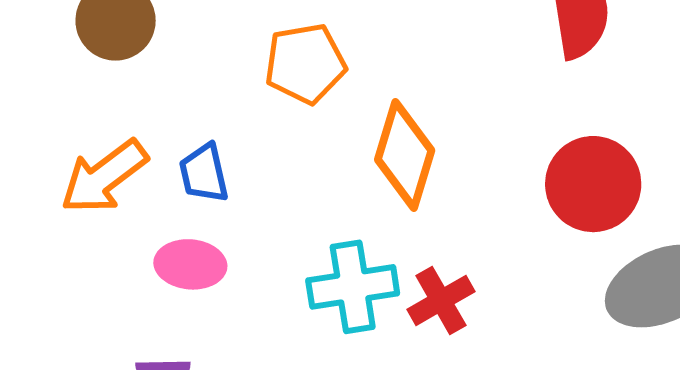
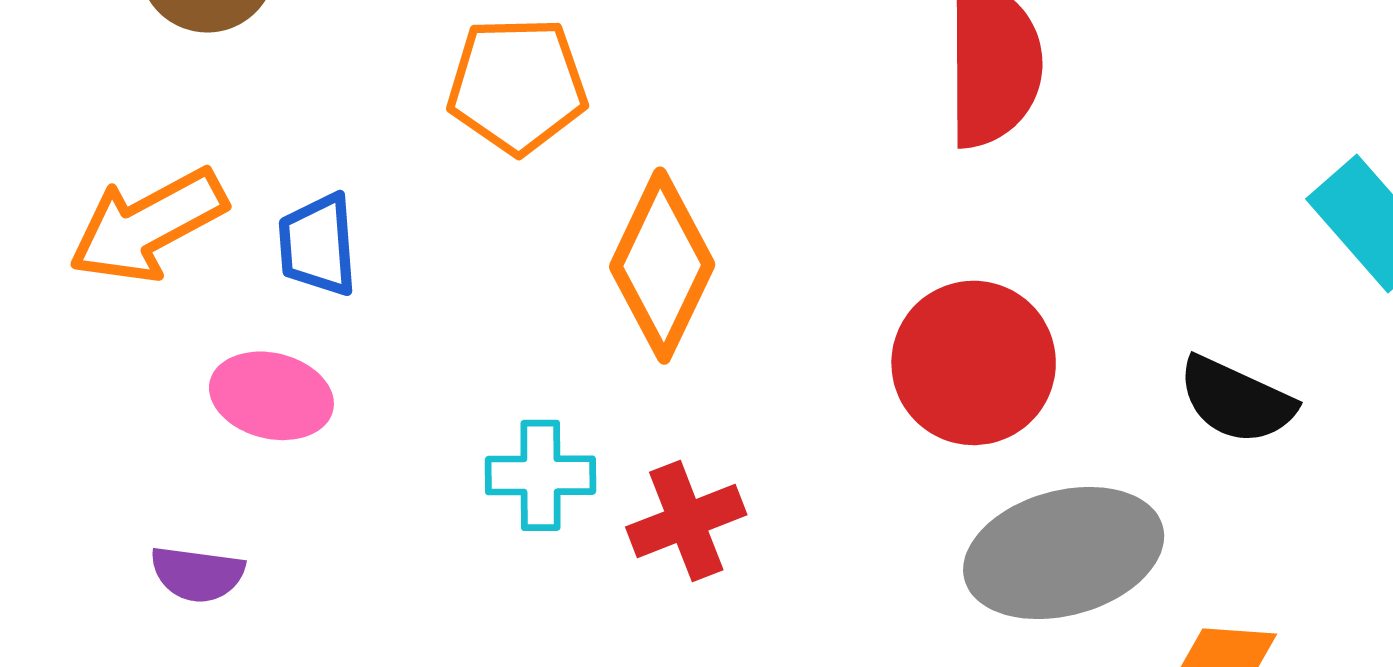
cyan cross: (353, 287) -> (540, 475), size x0.7

